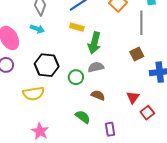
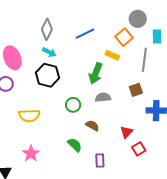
yellow rectangle: (77, 27) -> (112, 55), moved
cyan arrow: (37, 29) -> (49, 52), moved
black hexagon: (47, 65) -> (48, 75), moved
gray semicircle: (96, 67) -> (103, 97), moved

